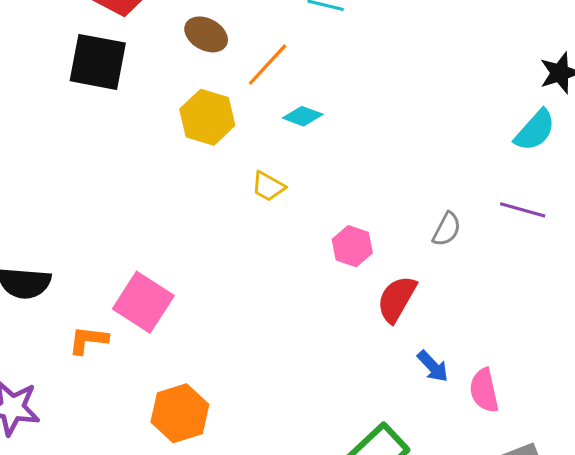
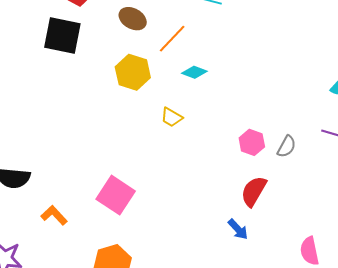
pink hexagon: (352, 246) -> (252, 142), moved
pink square: (143, 302) -> (116, 195), moved
orange L-shape: (88, 340) -> (54, 215), turned 40
blue arrow: (433, 366) -> (238, 229), moved

